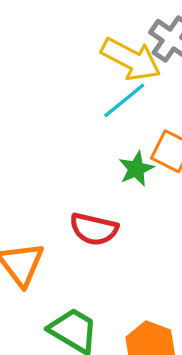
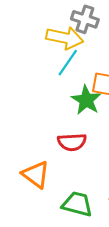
green star: (136, 169) -> (86, 100), size x1.4

